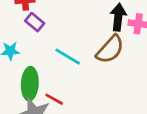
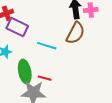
purple rectangle: (35, 22) -> (17, 27), size x1.5

